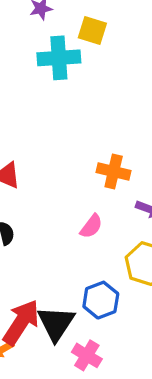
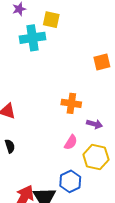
pink semicircle: (91, 226) -> (71, 142), moved

